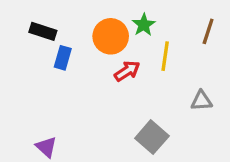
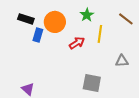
brown line: (208, 31) -> (126, 19), turned -70
orange circle: (111, 36) -> (55, 22), moved
gray square: (152, 137) -> (92, 83), turned -30

